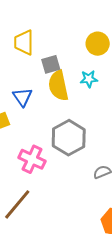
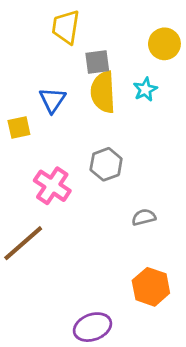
cyan star: (89, 79) -> (145, 89), turned -30
gray hexagon: (69, 138) -> (106, 164), size x0.7

